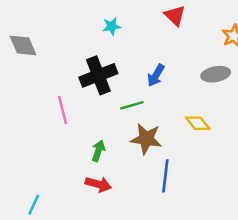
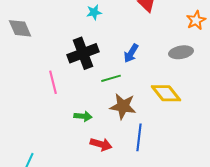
yellow diamond: (198, 123) -> (166, 93), size x1.4
green arrow: (98, 151) -> (83, 116), turned 78
red arrow: (98, 184) -> (101, 144), moved

